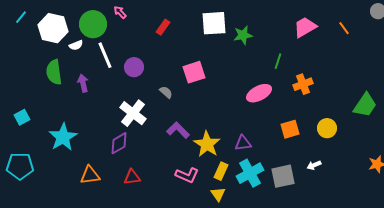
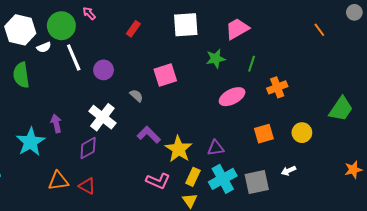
pink trapezoid: (305, 27) -> (237, 29), moved
green star: (243, 35) -> (216, 59), moved
purple arrow: (83, 83) -> (56, 123), moved
red triangle: (132, 177) -> (87, 186), moved, turned 36

